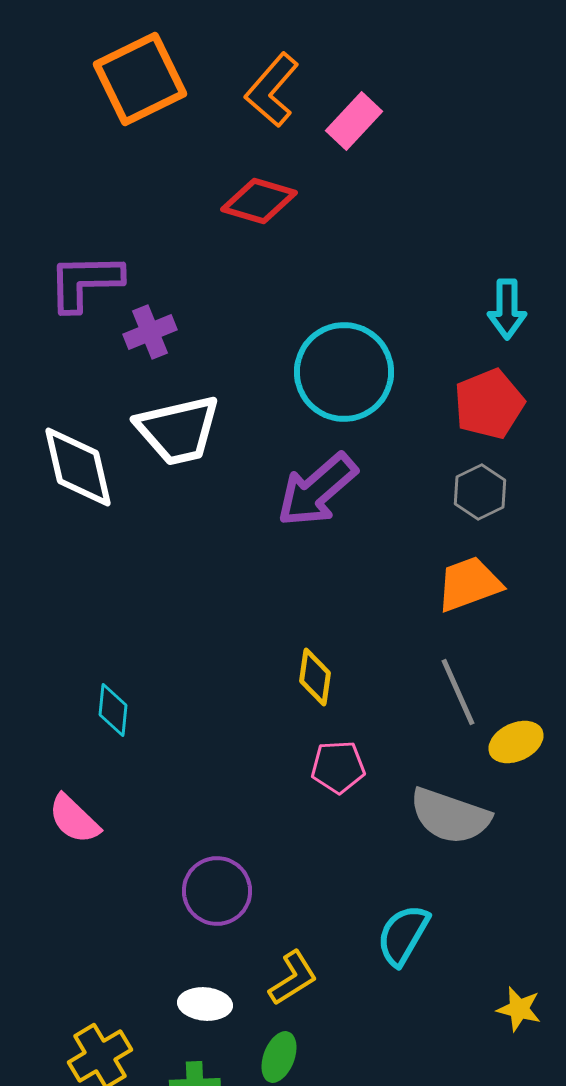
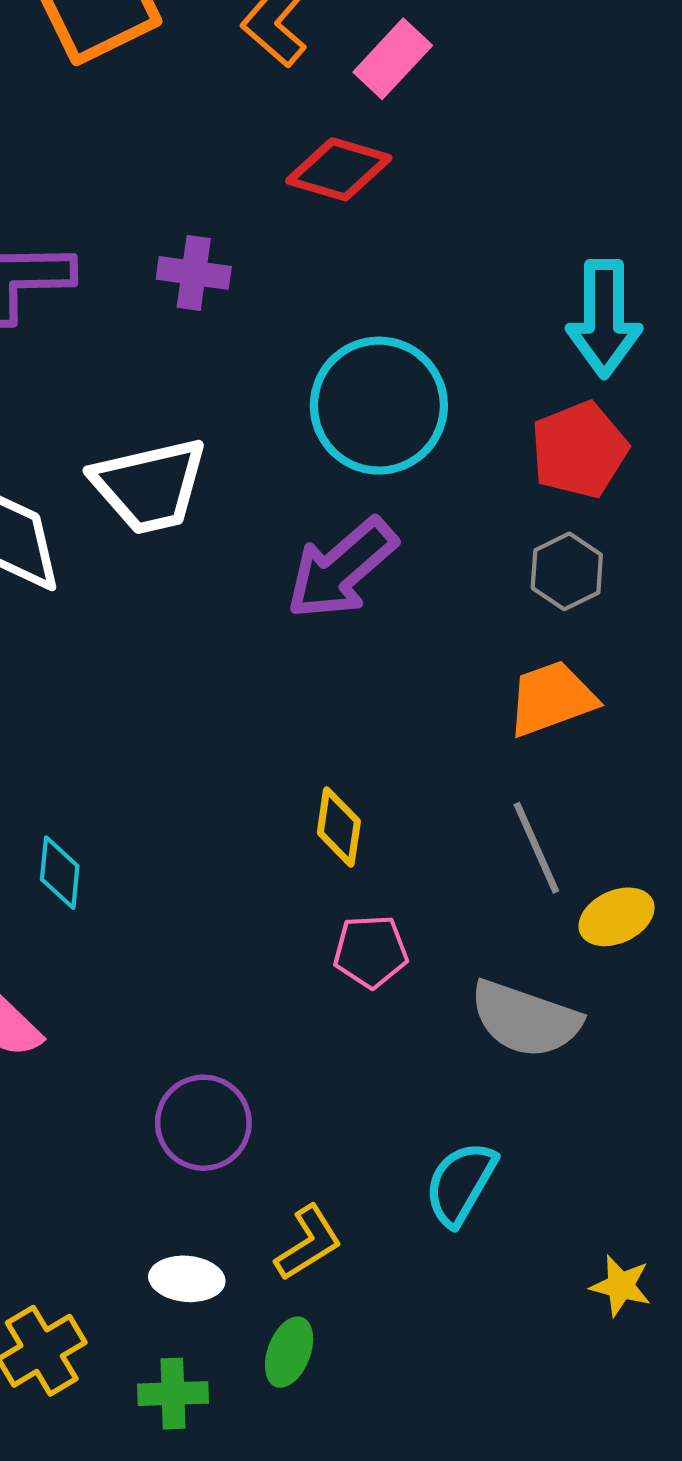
red diamond: (259, 201) -> (339, 169), moved
cyan arrow: (507, 309) -> (604, 319), size x1.4
purple cross: (150, 332) -> (194, 273), moved, turned 30

